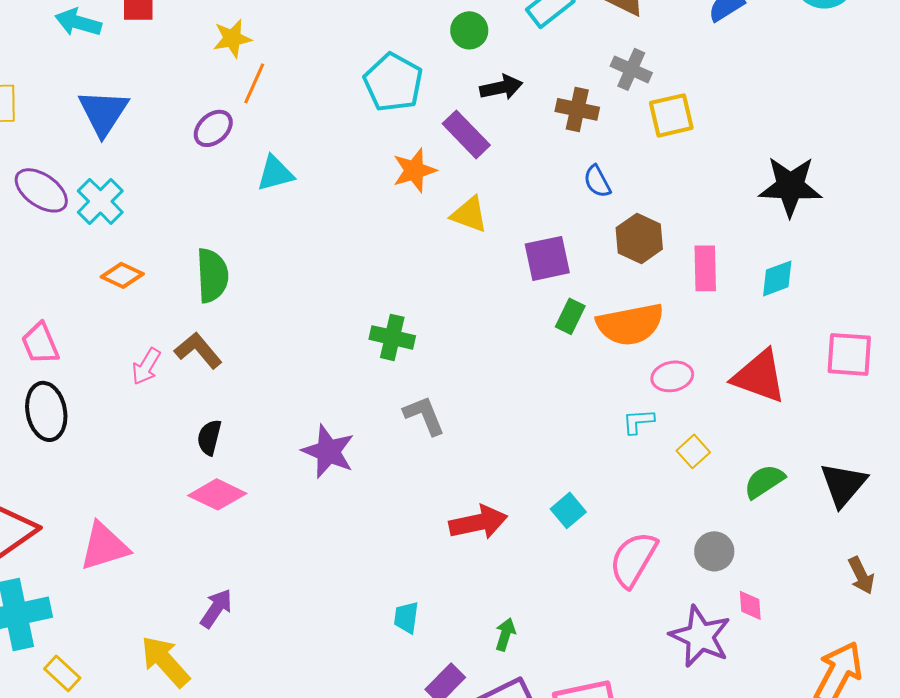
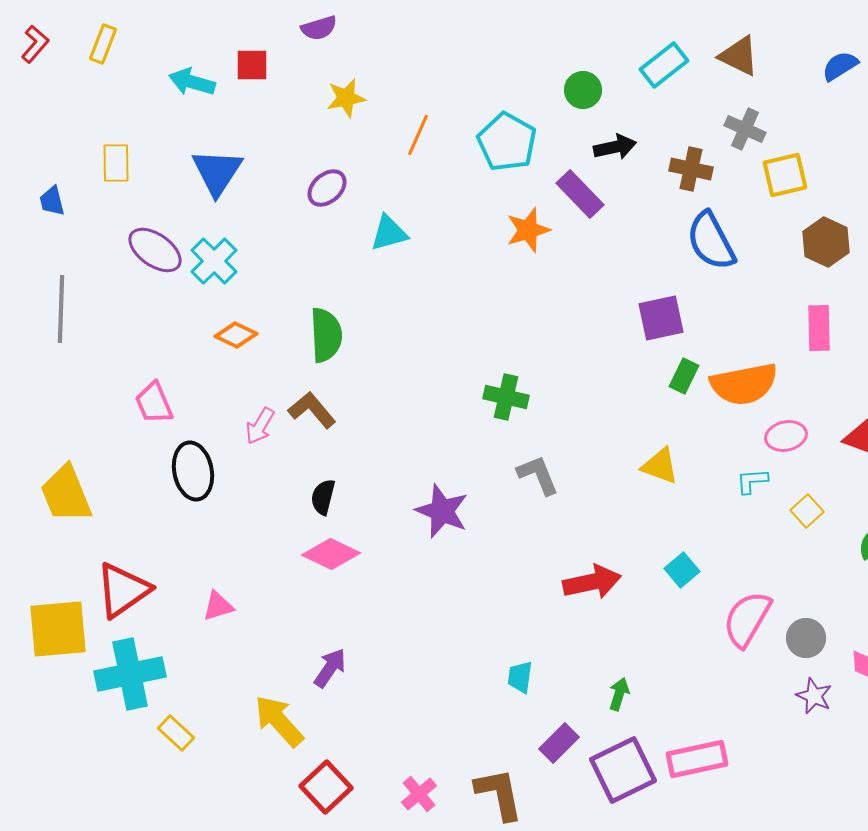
orange line: (254, 83) -> (418, 135), moved
blue semicircle: (597, 181) -> (711, 241), size x1.8
yellow triangle: (469, 214) -> (660, 466), moved
brown hexagon: (639, 238) -> (826, 242), moved
black ellipse: (46, 411) -> (193, 471), moved
pink triangle: (104, 546) -> (218, 606), size x0.6
gray circle: (714, 551) -> (806, 638), moved
purple star: (700, 636) -> (814, 696), size x0.6

